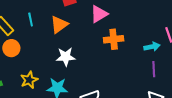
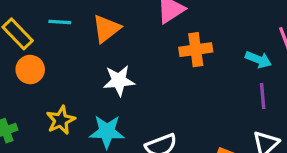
cyan line: (31, 20) -> (60, 22), turned -72
cyan arrow: (152, 47) -> (258, 60), turned 35

